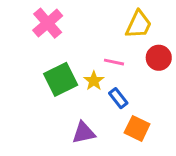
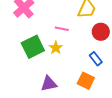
pink line: (114, 62) -> (62, 29), moved
blue rectangle: (118, 98) -> (96, 59), moved

